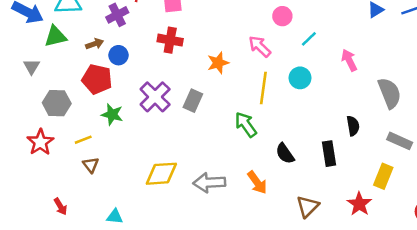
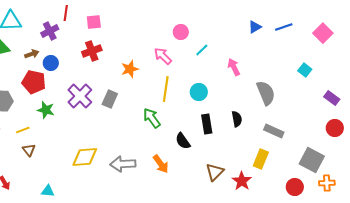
red cross: (170, 40) -> (92, 51), turned -30
cyan circle: (300, 78) -> (199, 92), moved
black rectangle: (329, 154) -> (207, 124), moved
brown triangle: (308, 206) -> (215, 172), moved

